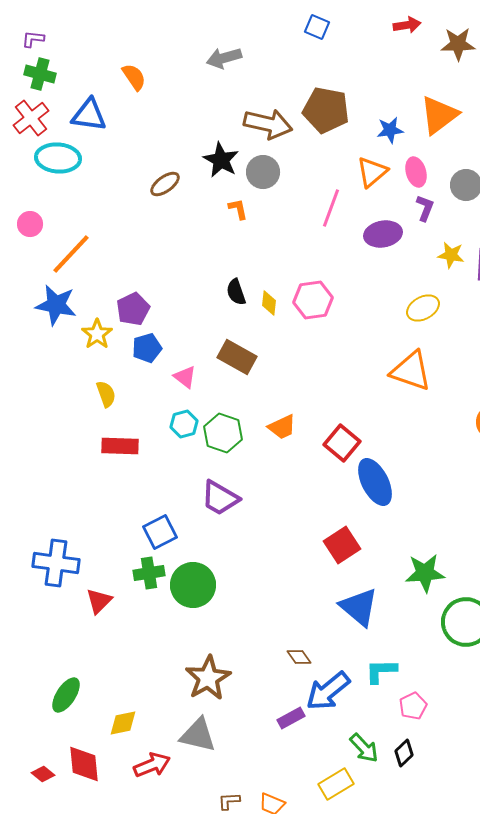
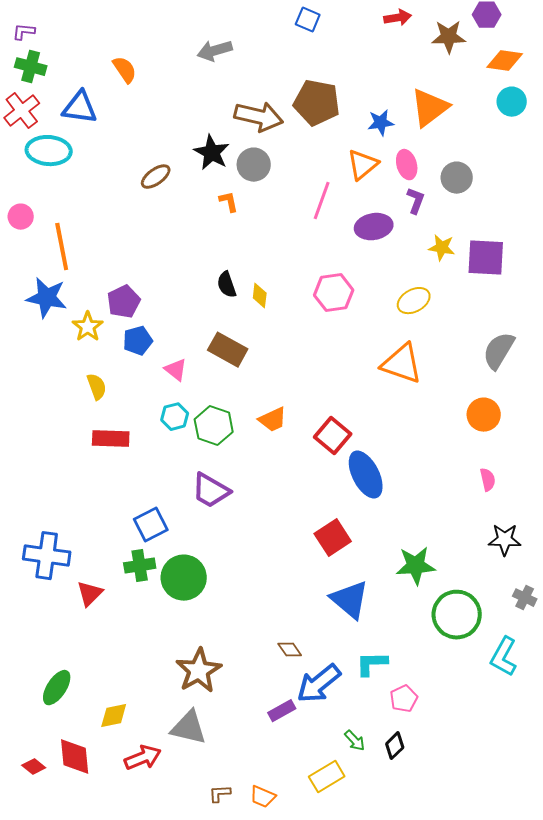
orange line: (71, 254) -> (62, 247), turned -54
pink hexagon: (313, 300) -> (334, 293), moved
green arrow: (364, 748) -> (355, 741), size x0.7

